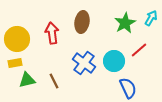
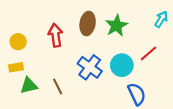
green star: (125, 23) -> (116, 26), moved
yellow circle: (17, 39) -> (18, 42), size x0.6

